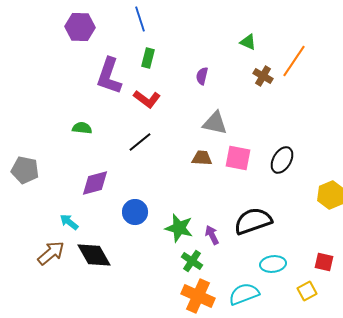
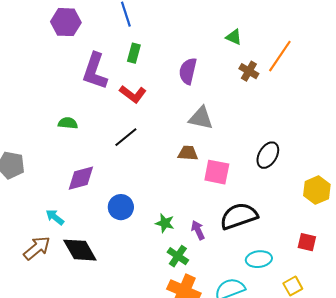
purple semicircle: (202, 76) -> (188, 71), size x1.5
pink square: (238, 158) -> (217, 172), moved
green star: (179, 228) -> (165, 223), size x0.7
red square: (324, 262) -> (307, 242), moved

